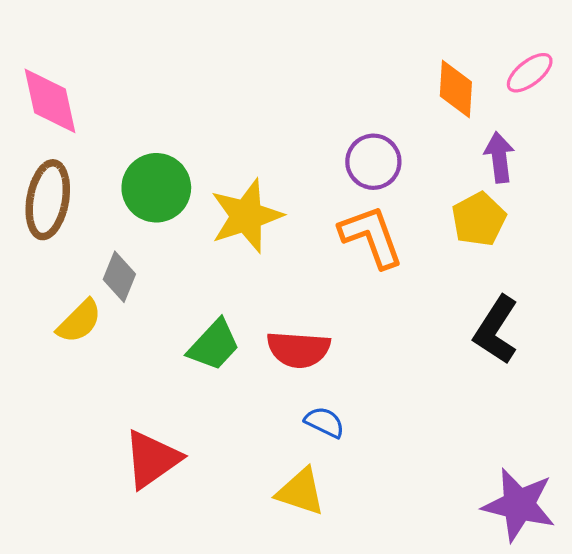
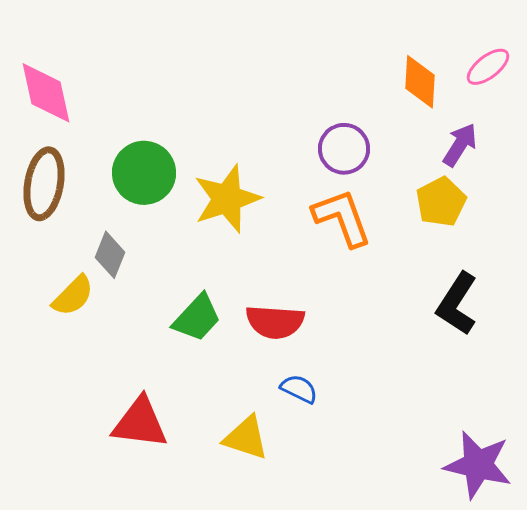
purple arrow: (499, 157) -> (460, 145), turned 39
red triangle: (152, 459) -> (140, 423), turned 42
yellow triangle: (301, 492) -> (246, 438), moved

